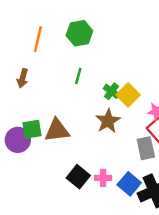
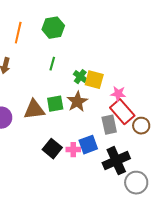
yellow square: (128, 95) -> (94, 80), turned -30
green square: (32, 129) -> (55, 104), moved
blue square: (129, 184) -> (88, 145), moved, turned 30

